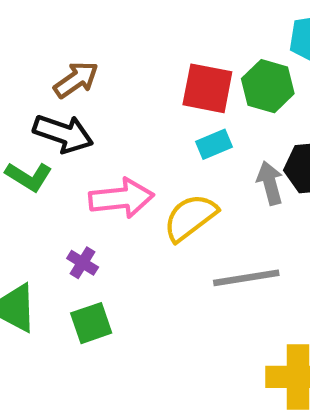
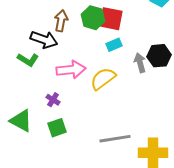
brown arrow: (76, 80) -> (61, 21), moved, turned -45
green hexagon: (268, 86) -> (93, 18), moved
gray line: (246, 278) -> (115, 139), moved

